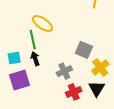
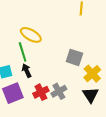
gray cross: (64, 71) -> (59, 91), moved
red cross: (74, 92) -> (41, 92), moved

